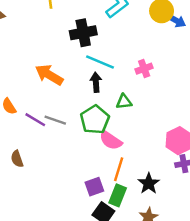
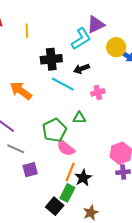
black arrow: (96, 82) -> (81, 69), moved, turned -112
gray line: (55, 120) -> (16, 149), moved
black star: (149, 183) -> (83, 178), moved
purple square: (94, 187) -> (30, 170), moved

